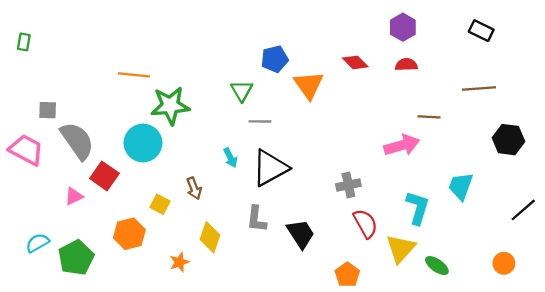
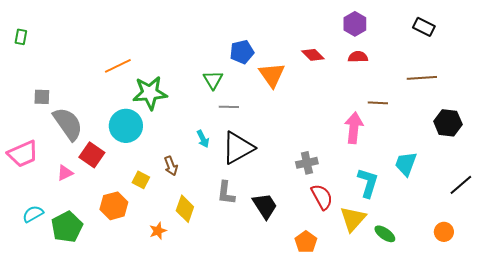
orange line: (134, 75) -> (118, 66), turned -32
pink arrow: (402, 145) -> (354, 128), turned -68
pink trapezoid: (26, 150) -> (23, 154), moved, turned 128

